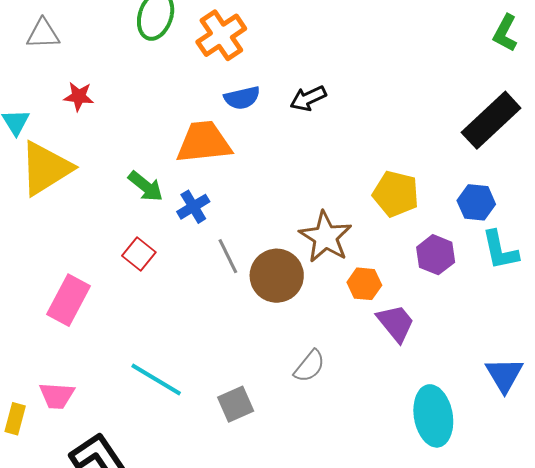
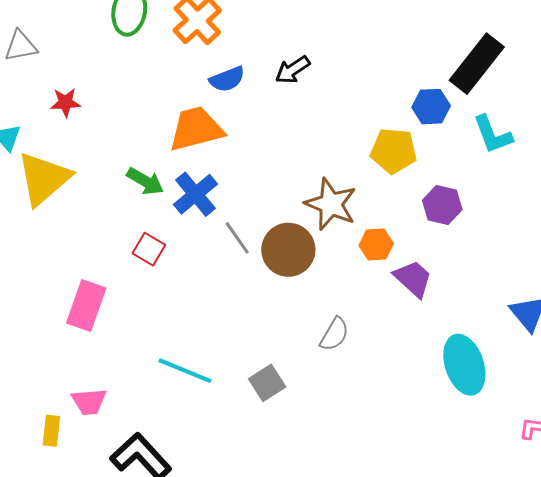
blue hexagon: (476, 202) -> (431, 107), moved
blue cross: (193, 207) -> (195, 194), size x1.4
cyan L-shape: (500, 250) -> (493, 135), moved

